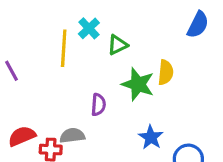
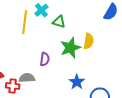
green triangle: (118, 45) -> (59, 22), turned 40
green star: (138, 84) -> (70, 48), turned 30

